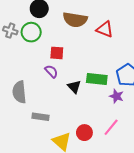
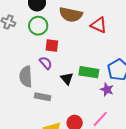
green circle: (31, 32) -> (38, 26), moved
gray semicircle: (19, 92) -> (26, 77), moved
gray rectangle: (41, 117) -> (43, 97), moved

